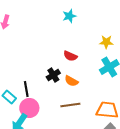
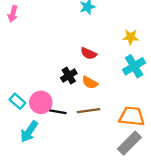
black line: (26, 89) -> (57, 112), moved, turned -70
pink circle: (29, 108) -> (41, 102), moved

